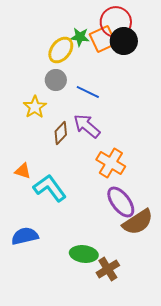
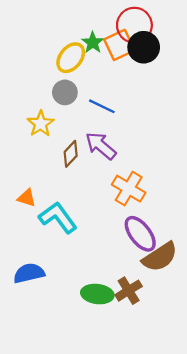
green star: (80, 37) -> (93, 43), turned 30
brown cross: (108, 269) -> (129, 291), moved

